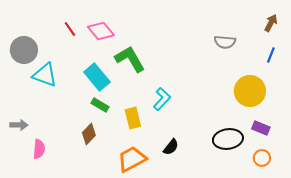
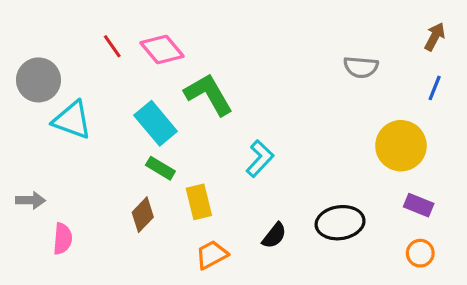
yellow rectangle: (133, 118) -> (199, 202), moved
black ellipse: (228, 139) -> (340, 223), moved
orange trapezoid: (132, 159) -> (212, 255), size x0.7

